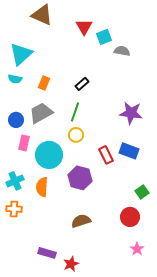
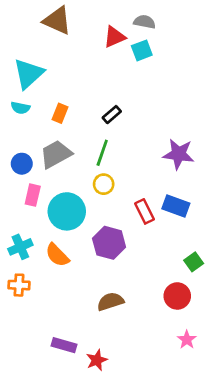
red triangle: (84, 27) -> (115, 37), turned 36
gray semicircle: (122, 51) -> (145, 22), moved
orange semicircle: (42, 187) -> (57, 255), turned -48

